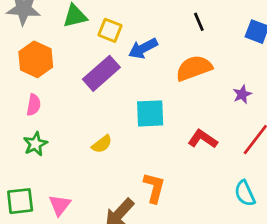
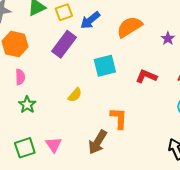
yellow square: (110, 30) -> (64, 12), turned -30

